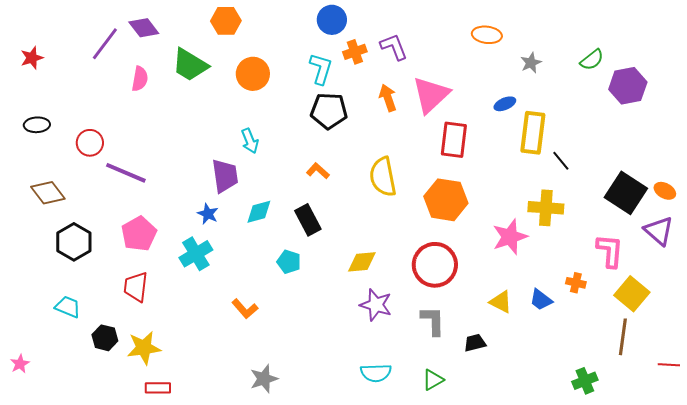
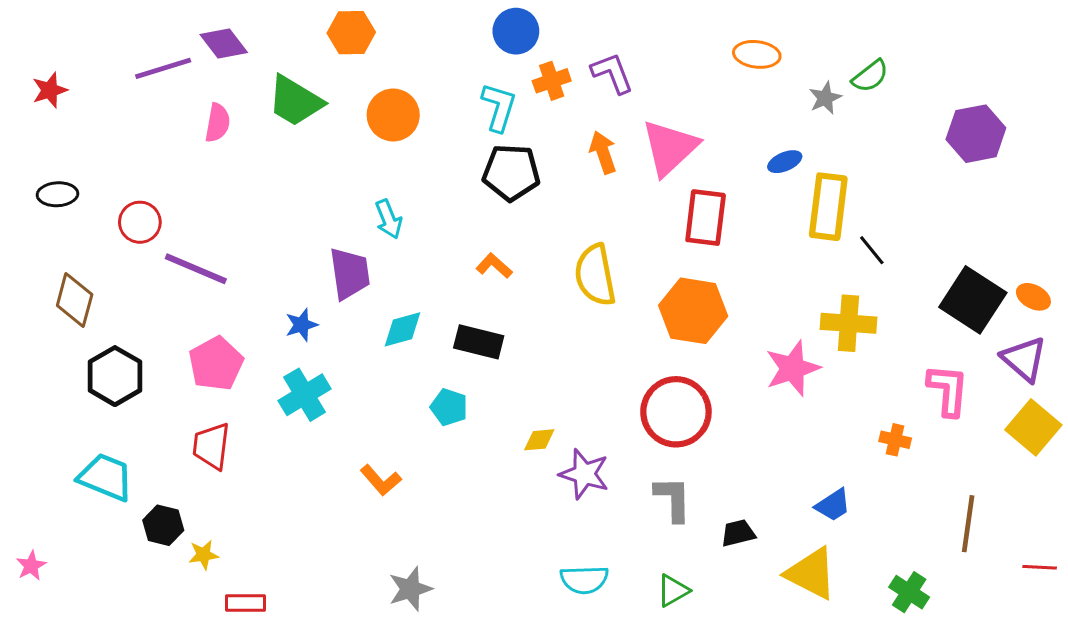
purple line: (105, 44) -> (163, 68), turned 36
green semicircle: (592, 60) -> (870, 76), moved
brown diamond: (48, 193) -> (75, 300), turned 52
blue star: (208, 214) -> (301, 325), moved, turned 30
black rectangle: (308, 220) -> (479, 342), turned -48
yellow diamond: (362, 262) -> (539, 440), moved, size x0.7
yellow square: (632, 294) -> (1033, 427), moved
blue trapezoid: (541, 300) -> (833, 505), moved, turned -70
yellow triangle: (501, 302) -> (811, 573), moved, size x1.5
cyan trapezoid: (68, 307) -> (106, 477), size x1.4
yellow star: (144, 348) -> (204, 555), moved, size x0.6
green cross: (585, 381) -> (909, 592), turned -35

